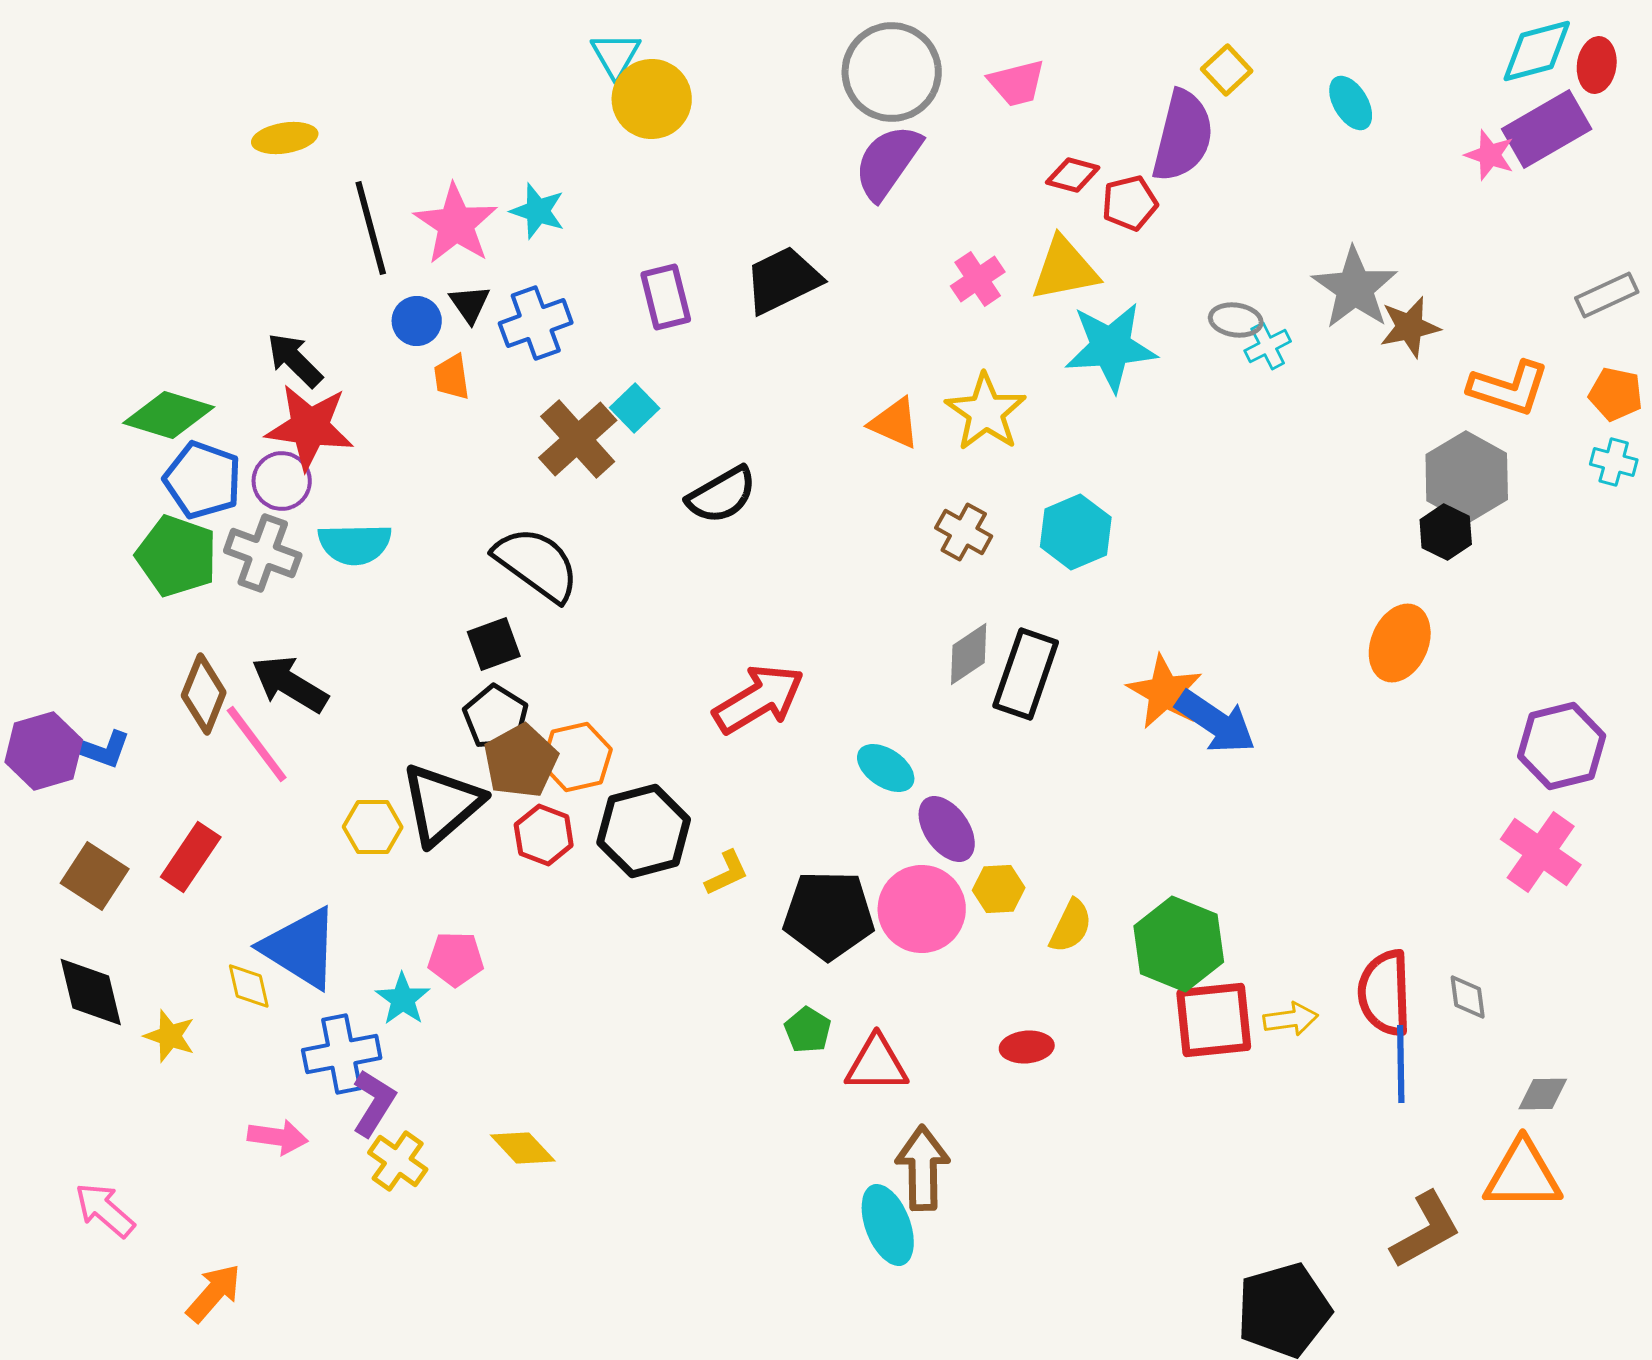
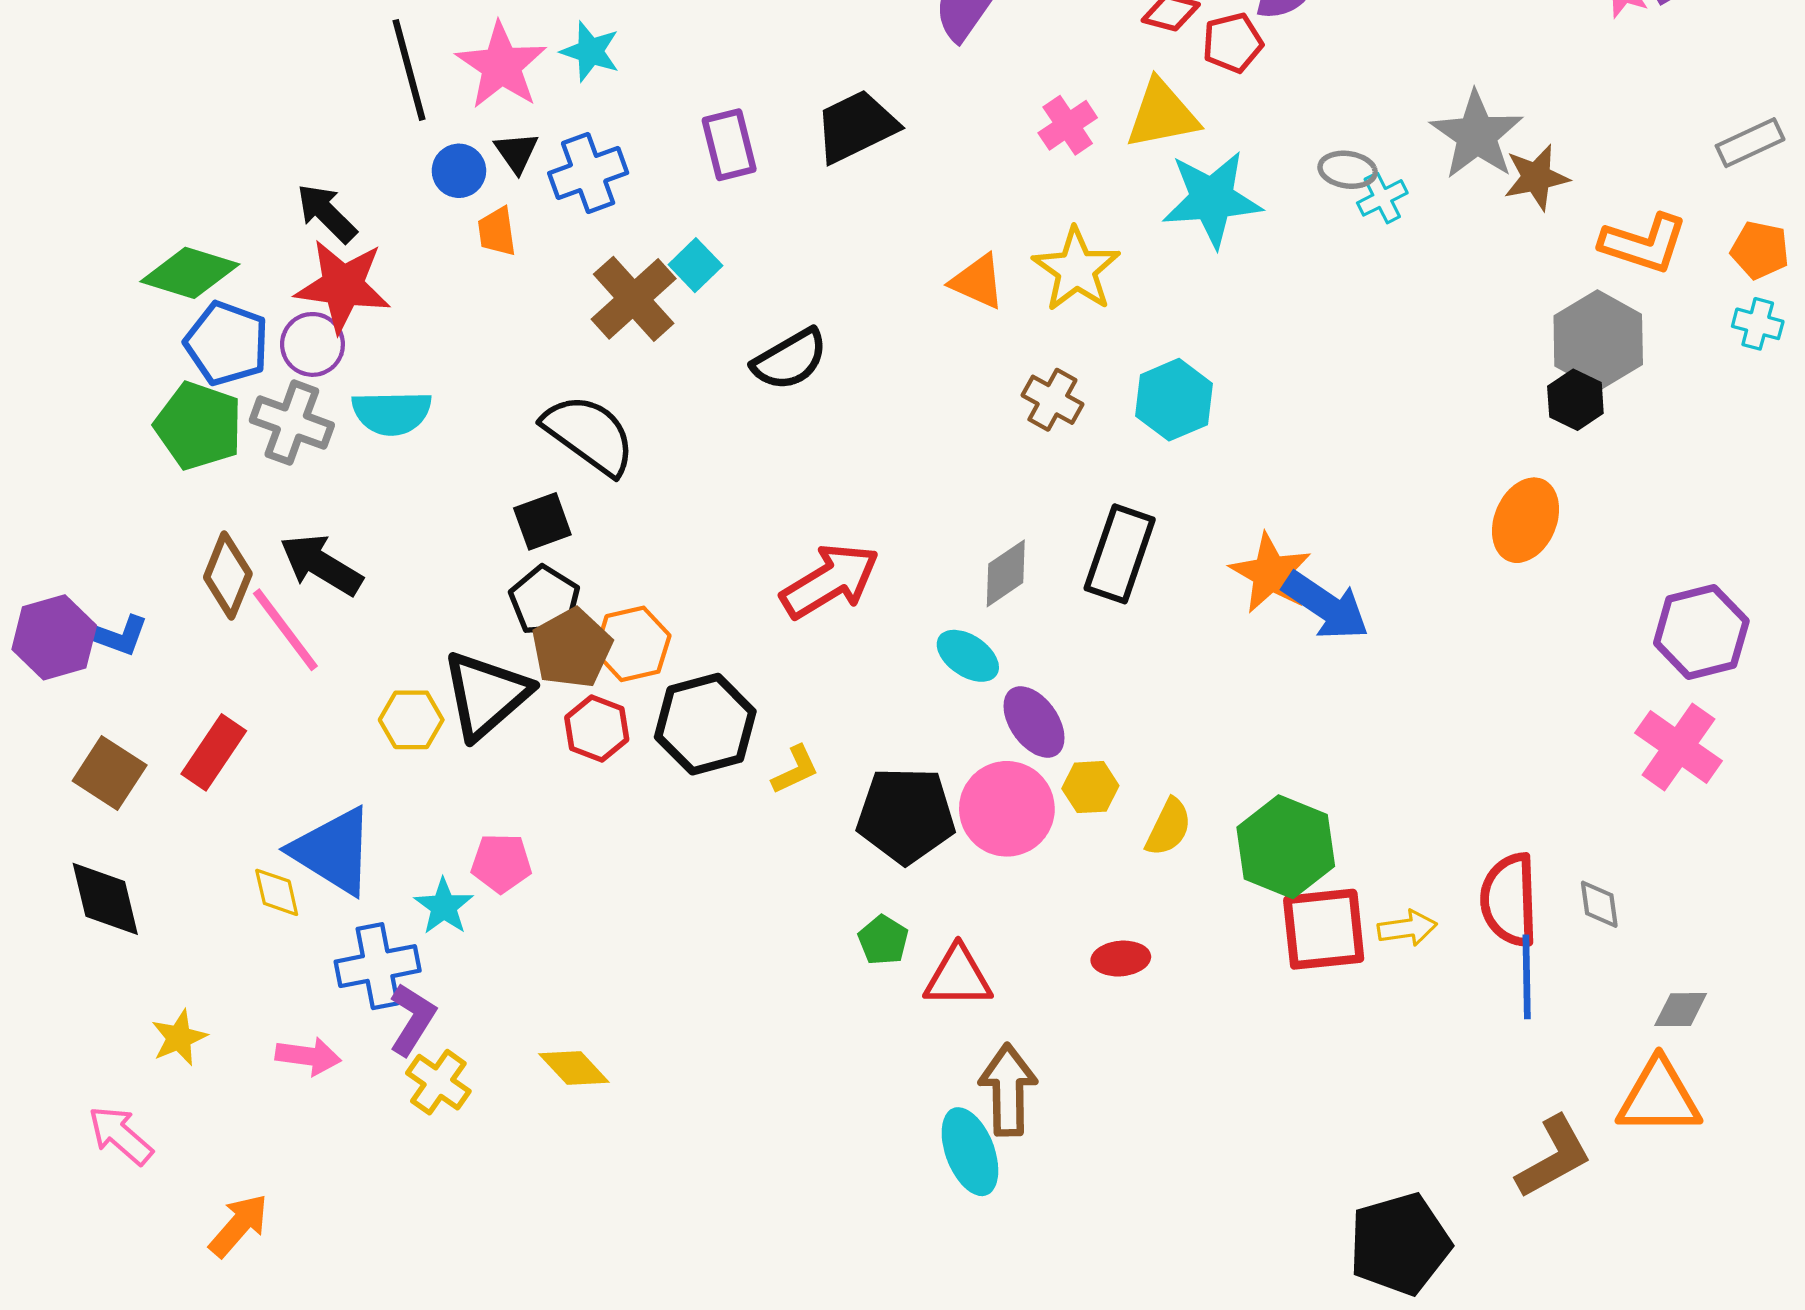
gray diamond: (969, 654) -> (1006, 573), moved
yellow star: (170, 1036) -> (179, 1038), moved, turned 30

